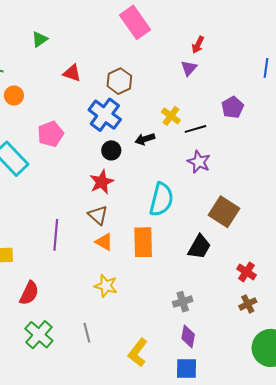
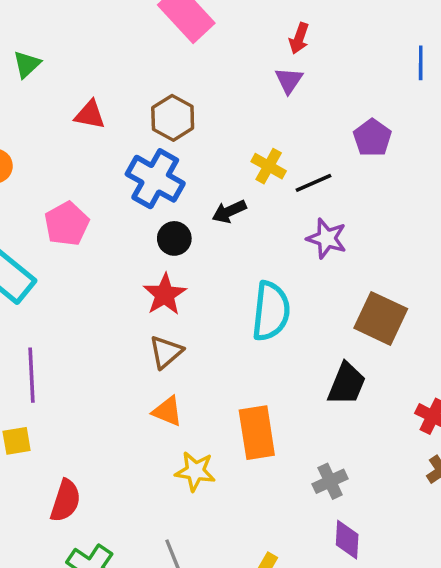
brown triangle: (98, 215) -> (166, 352), turned 45
purple line: (56, 235) -> (32, 375), moved
orange triangle: (104, 242) -> (167, 411), moved
orange rectangle: (143, 242) -> (257, 433), moved

